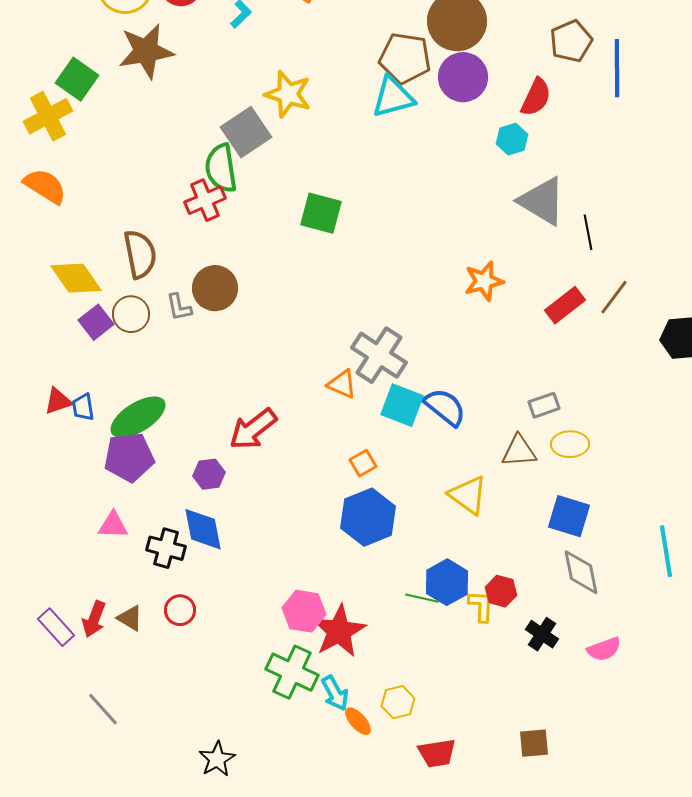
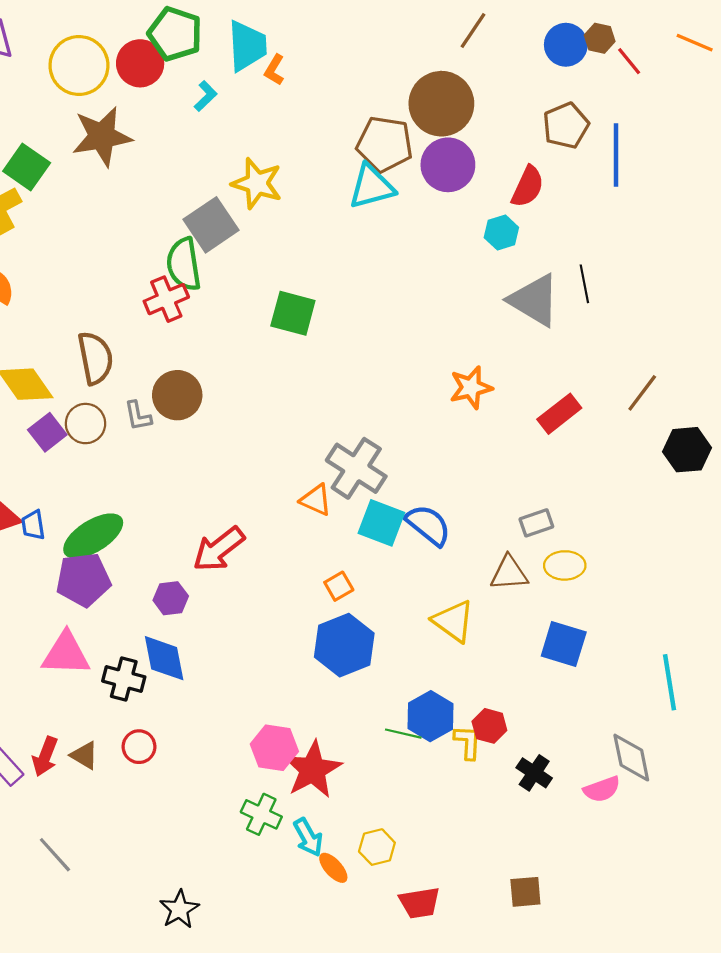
black line: (588, 232) -> (584, 284), moved
brown line: (614, 297) -> (642, 393), moved
pink triangle: (113, 525) -> (66, 654), size x1.5
gray diamond: (581, 572) -> (631, 758), moved
green cross: (292, 672) -> (261, 814), size x0.7

